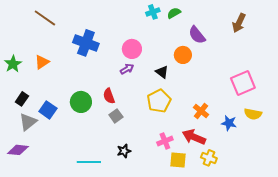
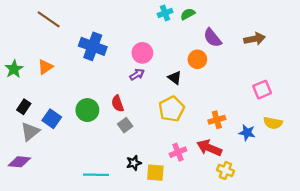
brown arrow: (239, 23) -> (255, 39), moved, turned -126
pink square: (243, 83) -> (262, 90), size x0.7
orange cross: (201, 111) -> (217, 120), turned 35
yellow square: (178, 160) -> (155, 173), moved

